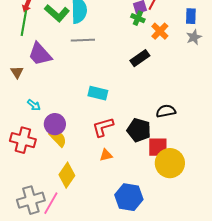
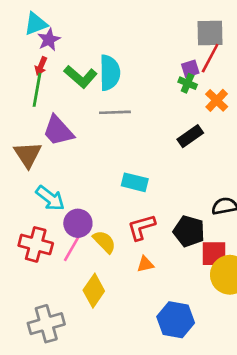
brown triangle: (17, 72) -> (28, 155), size x1.6
cyan arrow: (34, 105) -> (50, 198), size x1.6
yellow semicircle: (58, 138) -> (104, 242), moved
pink line: (51, 203) -> (73, 247), moved

